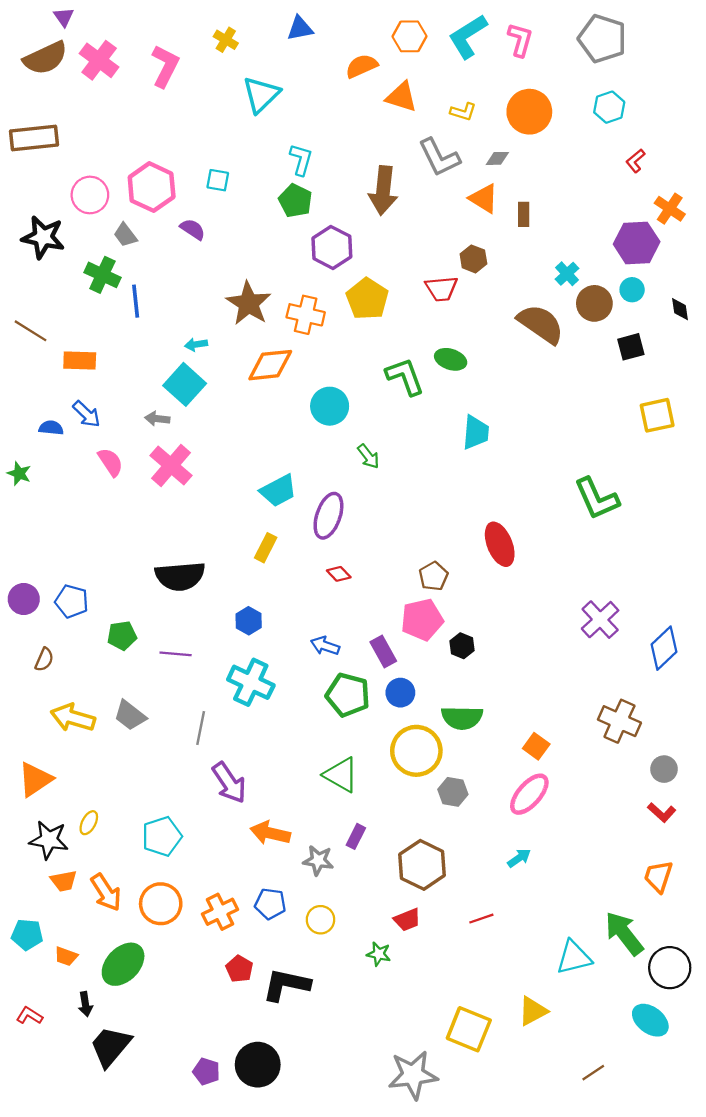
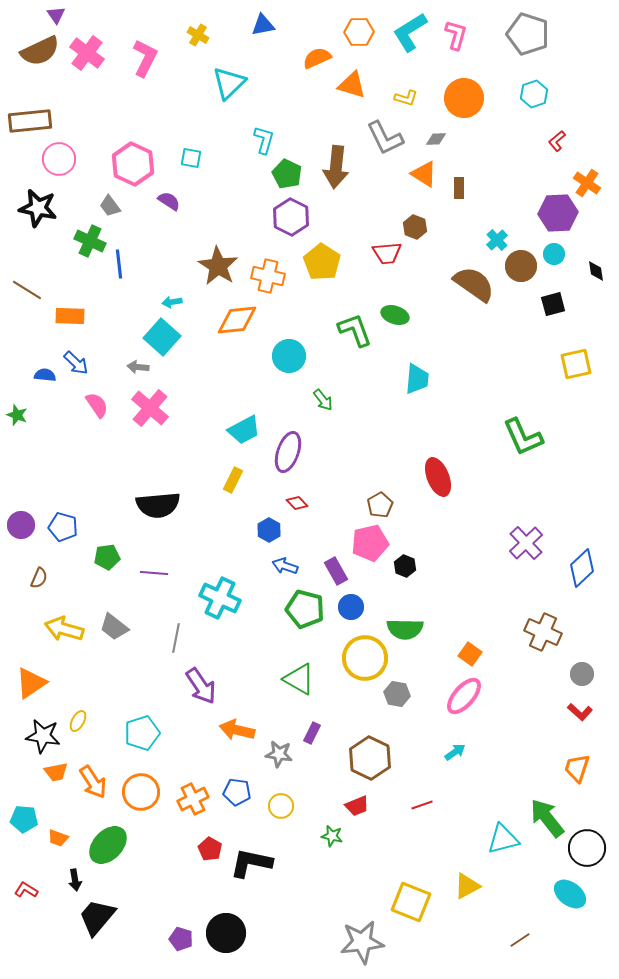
pink circle: (90, 195) -> (59, 159), moved
green pentagon: (295, 201) -> (287, 174), moved
blue hexagon: (249, 621) -> (269, 530), moved

